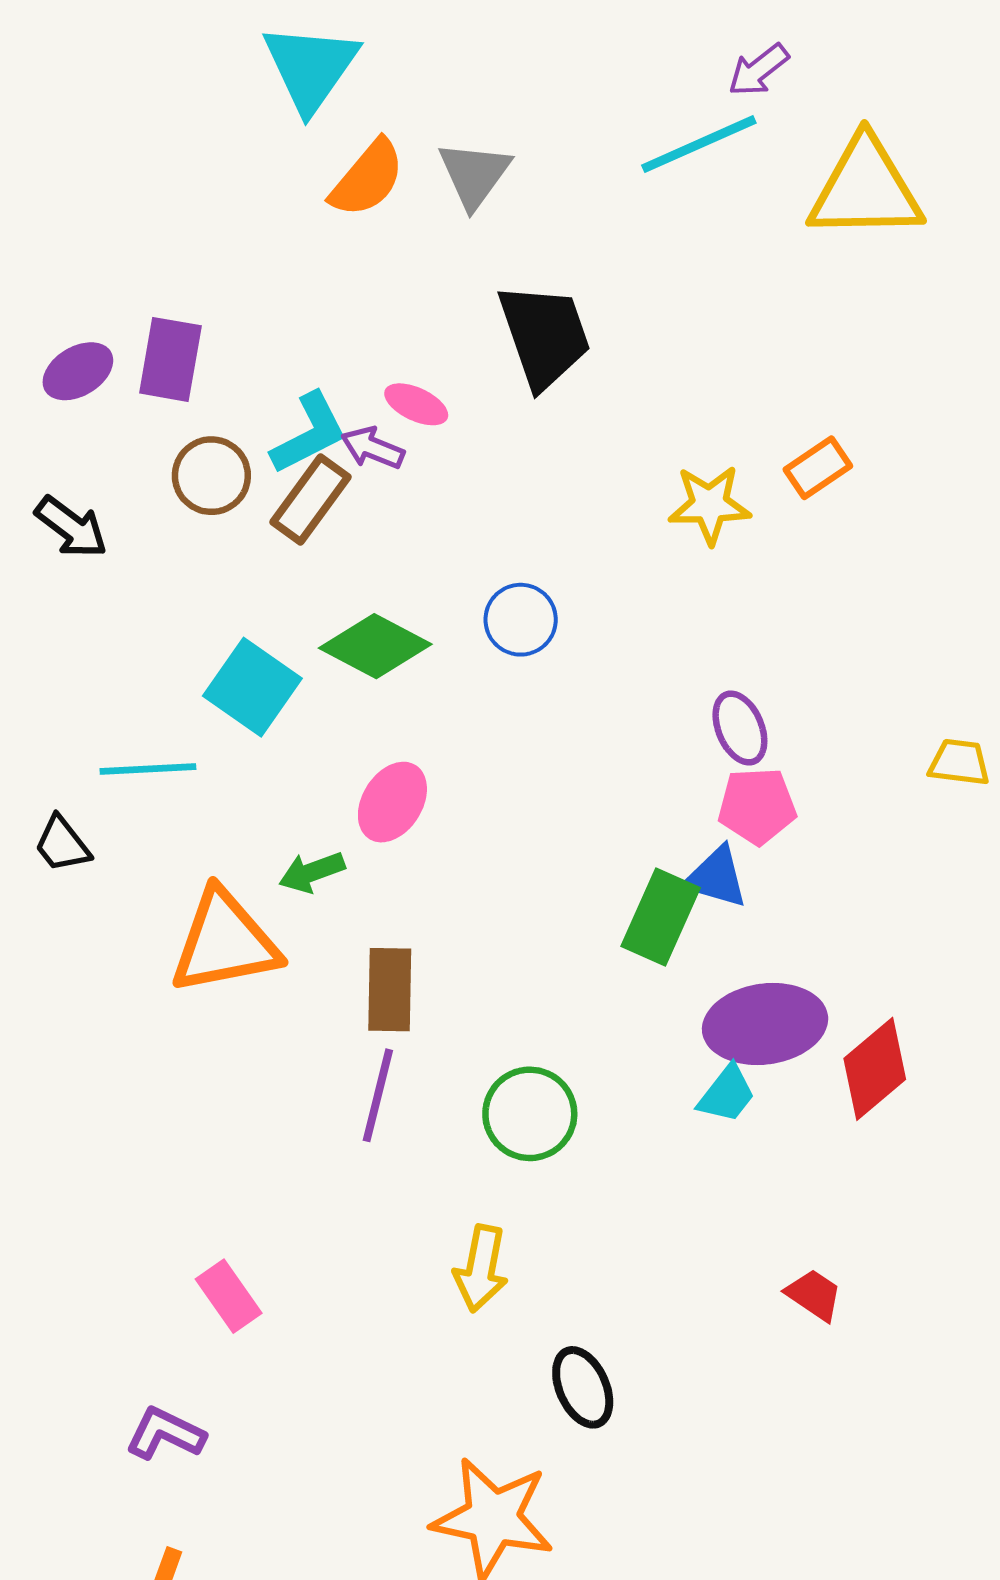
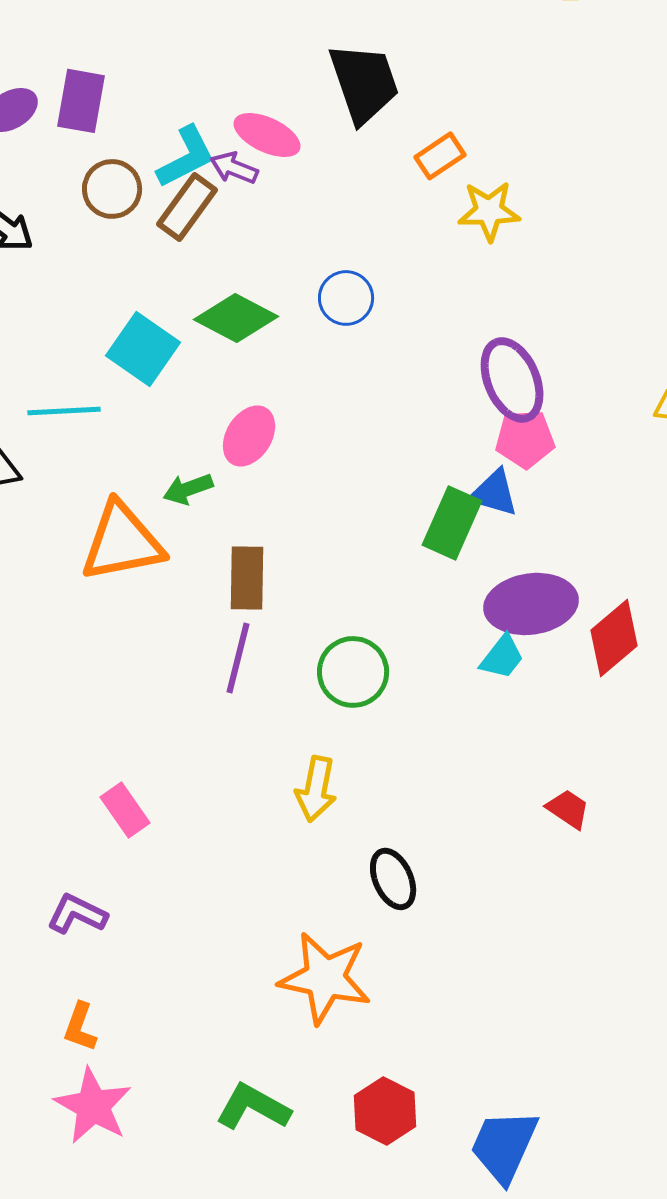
pink ellipse: (416, 404) -> (267, 135), size x1.4
orange rectangle: (818, 468) -> (440, 156), moved
purple ellipse: (740, 728) -> (512, 380), size x1.5

